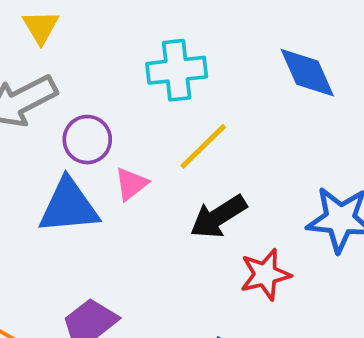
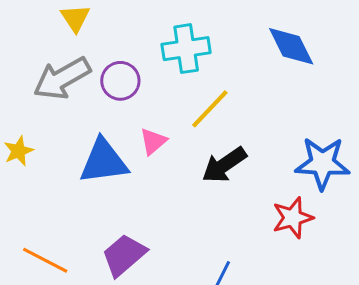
purple circle: (87, 140) -> (120, 81), moved
red star: (265, 274) -> (293, 218), moved

